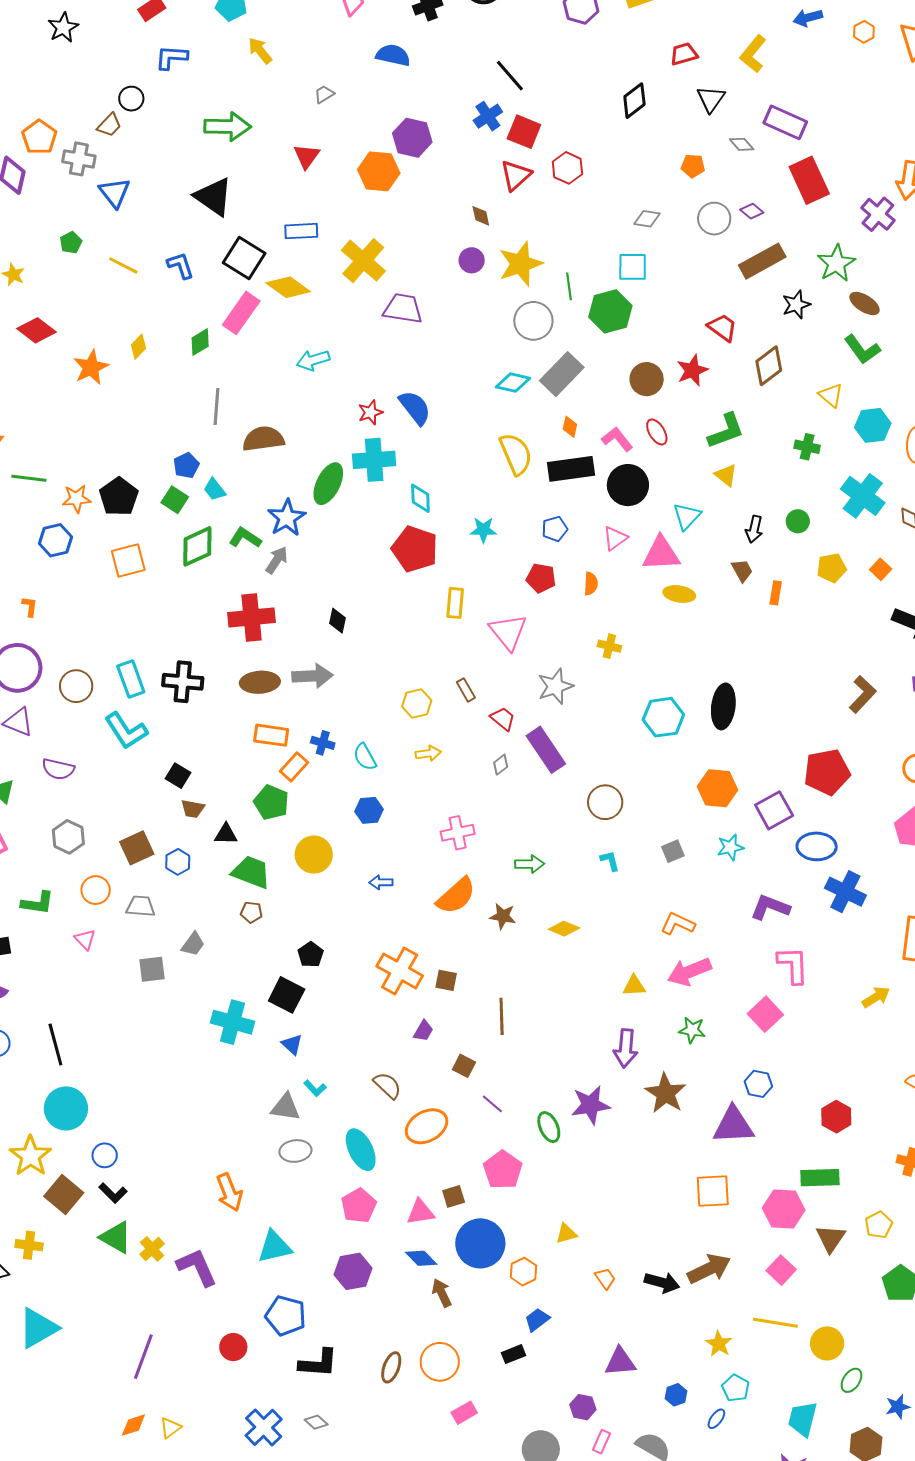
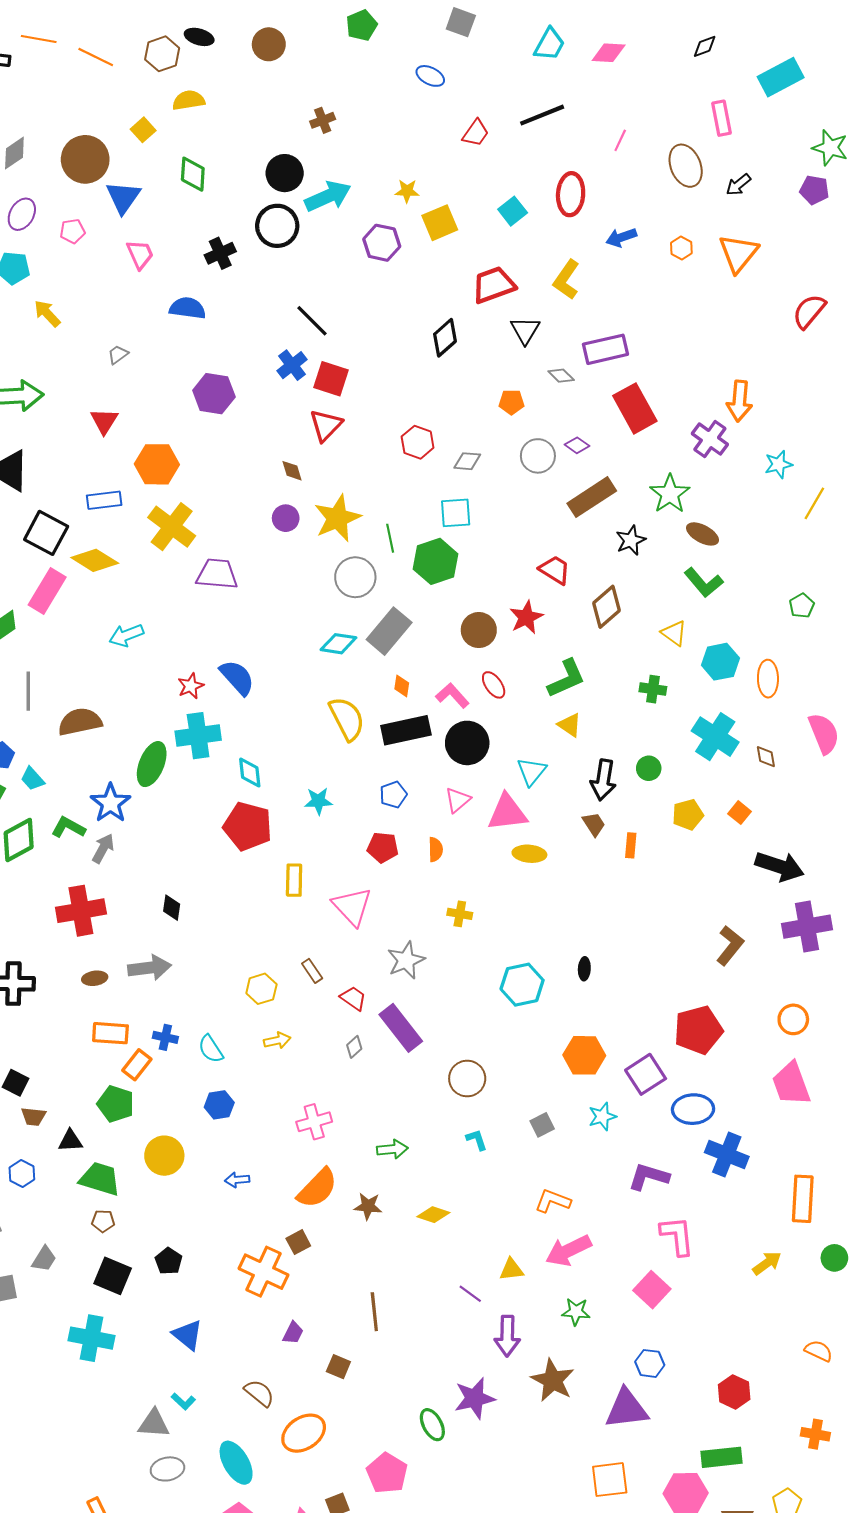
red trapezoid: (684, 54) -> (494, 285), size x1.5
purple rectangle: (785, 122) -> (605, 349), turned -33
red hexagon: (567, 168) -> (418, 442), moved
orange hexagon: (379, 171) -> (157, 464), moved
black arrow: (754, 529) -> (603, 780), size x1.4
brown ellipse: (260, 682) -> (95, 978), size x0.6
black ellipse: (723, 706) -> (584, 969), size x0.5
brown square: (446, 980) -> (298, 1242), moved, turned -35
black square: (287, 995) -> (113, 1276), moved
blue triangle: (292, 1044) -> (188, 1335), moved, size x1.4
purple line: (492, 1104) -> (470, 1294), moved

